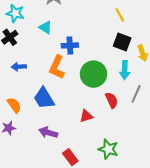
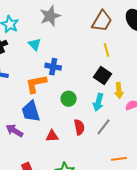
orange L-shape: (57, 67) -> (36, 84), turned 40
green circle: (94, 74) -> (69, 99), size x0.6
blue trapezoid: (44, 98) -> (31, 111), moved
purple arrow: (48, 132) -> (14, 131), moved

